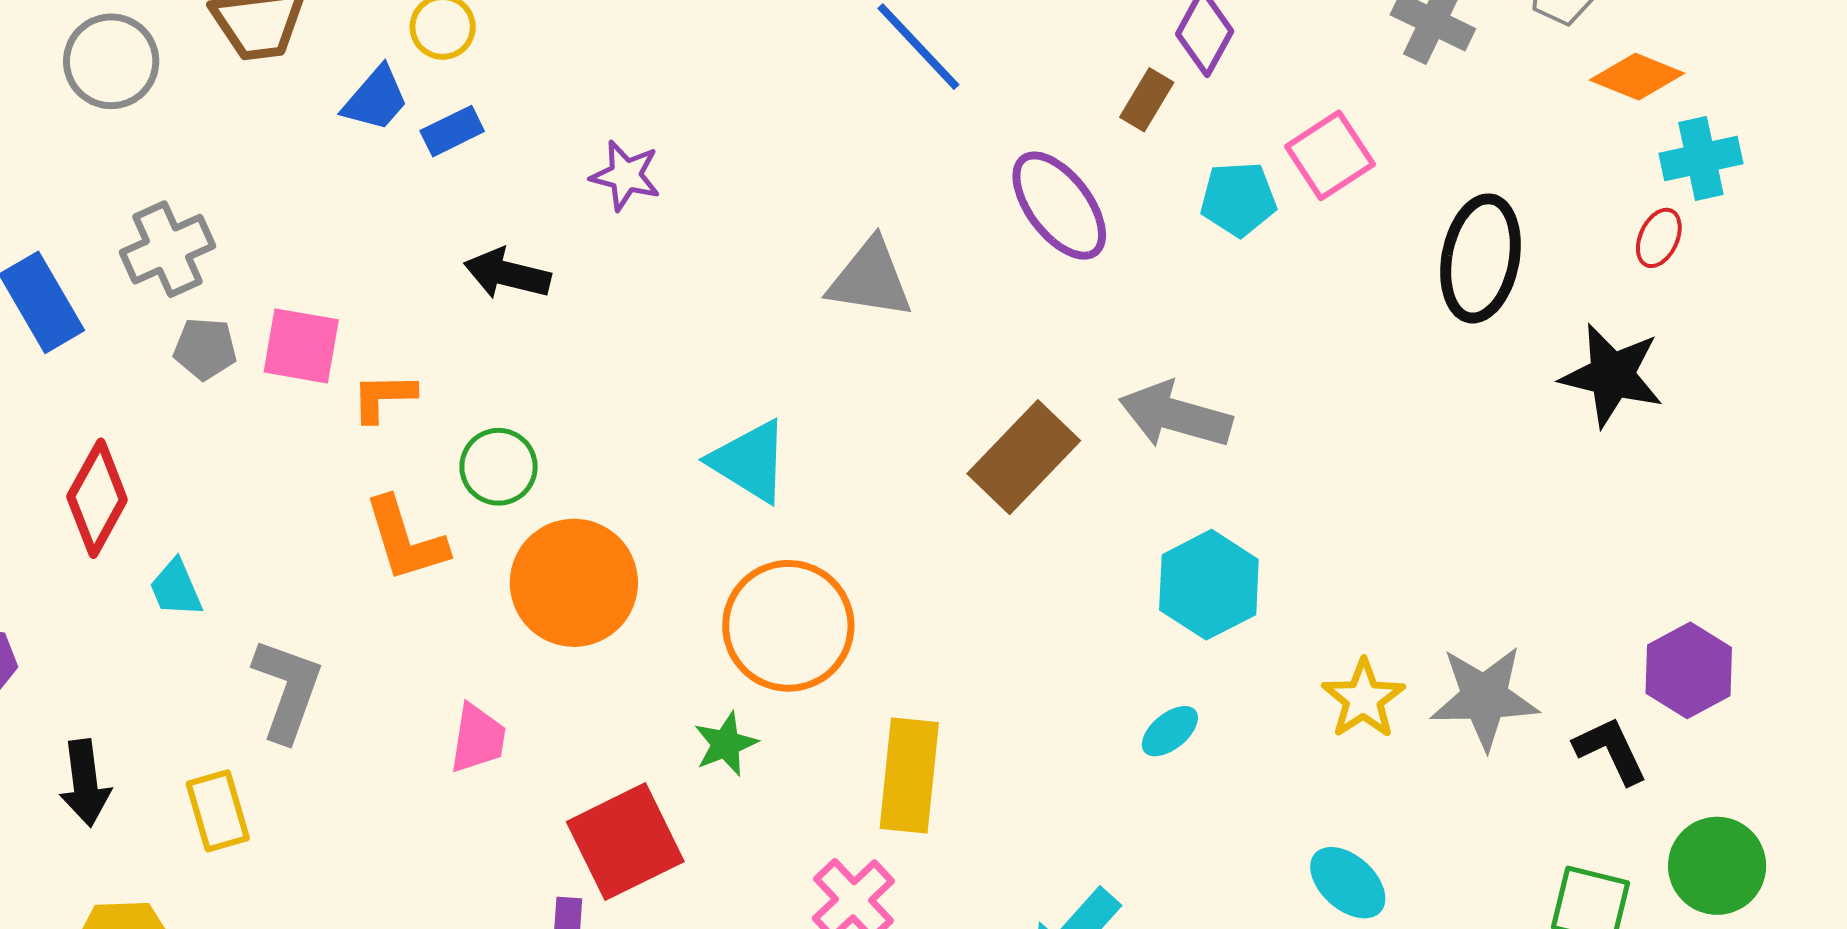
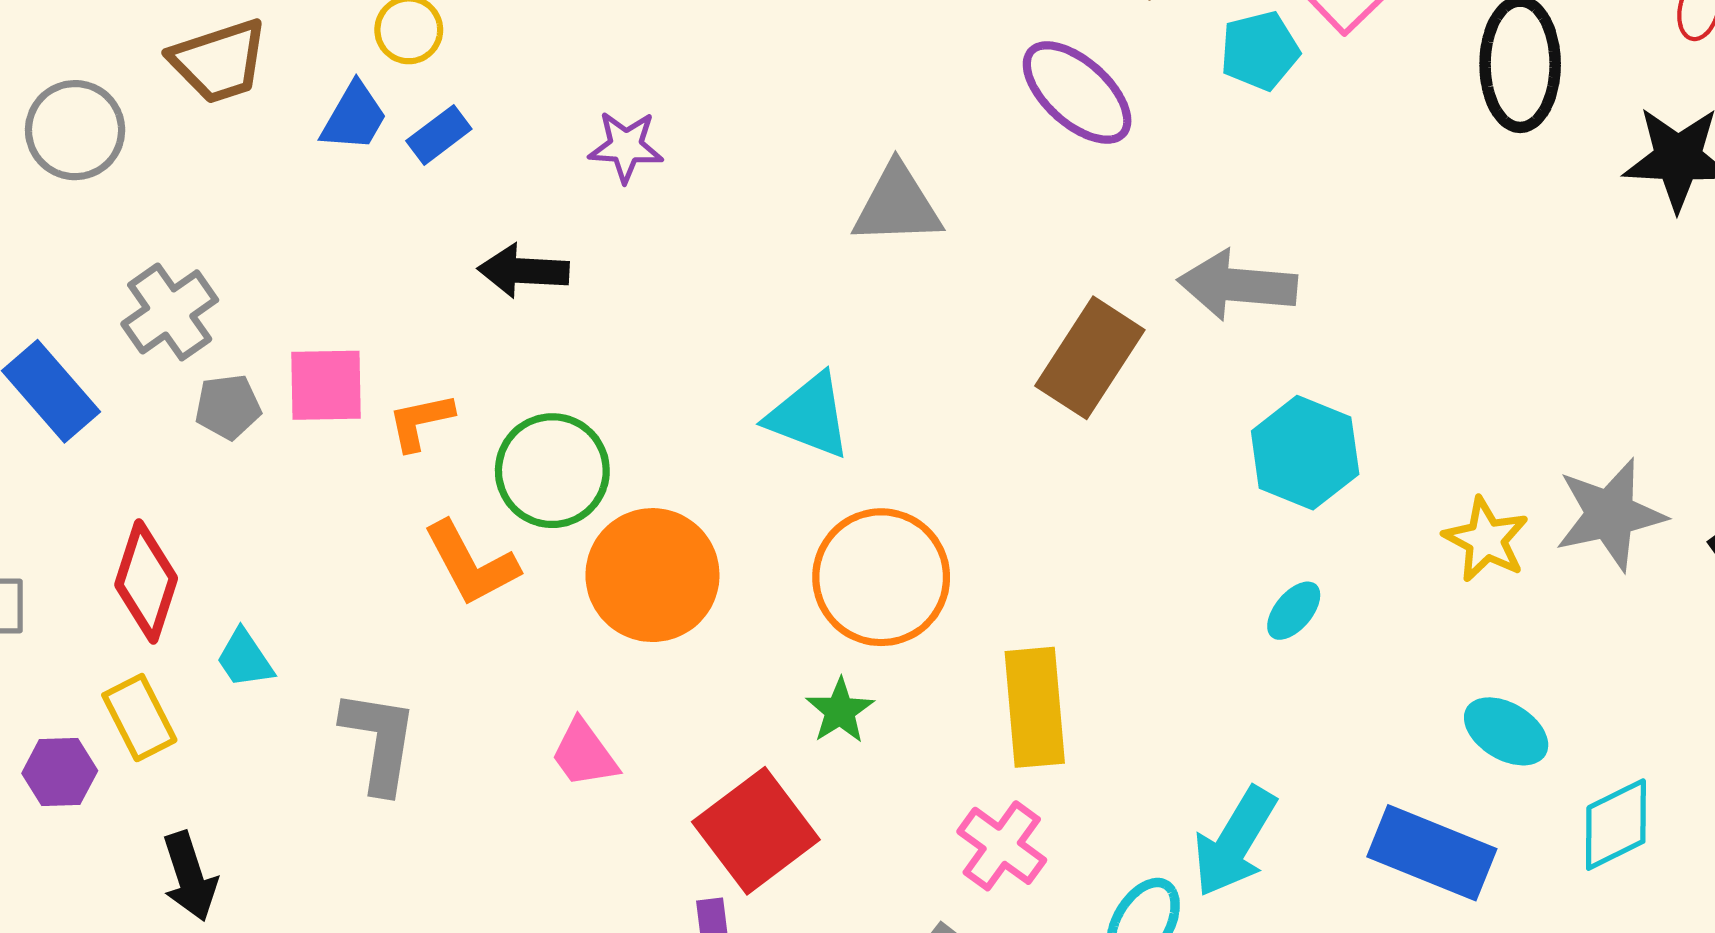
green circle: (499, 467) -> (552, 471), size x1.4
pink trapezoid: (478, 738) -> (584, 754), turned 146
yellow rectangle: (218, 811) -> (139, 718), moved

